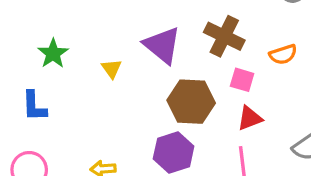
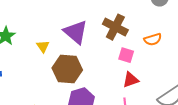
brown hexagon: (191, 102) -> (67, 69), moved

